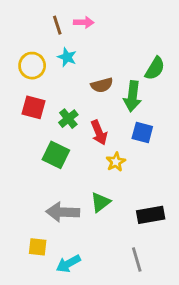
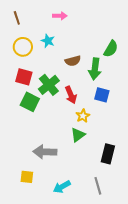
brown line: (57, 25) -> (17, 18), moved
green cross: (68, 119) -> (49, 85), size x1.5
green square: (56, 155) -> (30, 102), moved
green triangle: (100, 202) -> (78, 135), moved
black rectangle: (151, 215) -> (108, 154), turned -66
cyan arrow: (68, 264) -> (62, 187), moved

